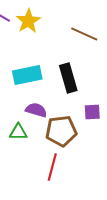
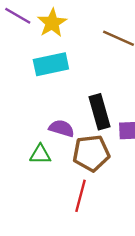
cyan rectangle: (27, 75) -> (51, 64), moved
black rectangle: (68, 78) -> (99, 112), moved

